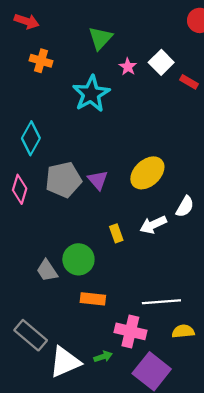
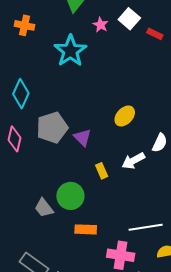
yellow ellipse: (147, 173) -> (125, 116), size x0.7
purple triangle: (98, 180) -> (82, 137), moved

